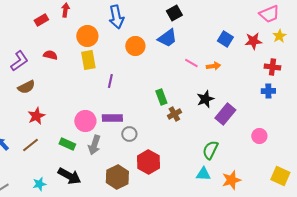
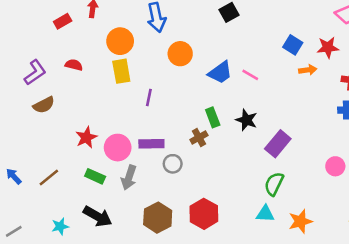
blue trapezoid: (167, 38) -> (220, 72), moved
orange arrow: (213, 66) -> (308, 70), moved
black star: (205, 99) -> (246, 120), moved, turned -30
brown cross: (174, 114) -> (199, 138), moved
purple rectangle: (225, 114) -> (278, 144), moved
red star: (36, 116) -> (86, 138), moved
red hexagon: (148, 162) -> (204, 214), moved

